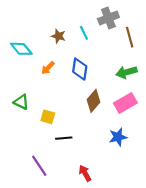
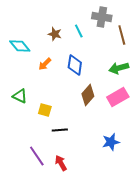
gray cross: (108, 18) -> (102, 17), turned 30
blue star: (118, 137) -> (111, 142), moved
red arrow: (85, 173) -> (61, 163), moved

